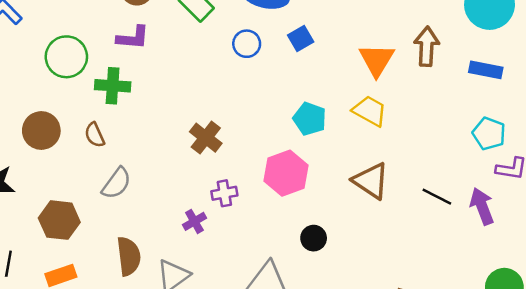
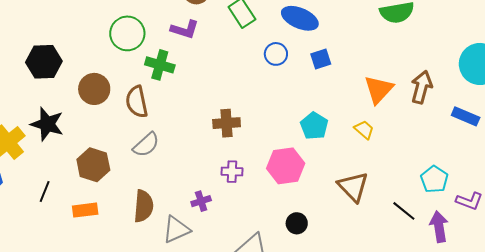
yellow trapezoid: (370, 111) -> (364, 130), size x0.7
cyan pentagon: (489, 134) -> (434, 179), moved
brown semicircle: (95, 135) -> (137, 102), size x1.5
brown cross: (206, 138) -> (227, 123), turned 36
purple cross: (194, 221) -> (201, 201), moved

